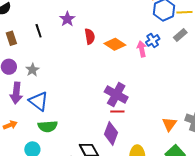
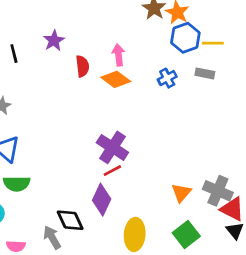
gray rectangle: (180, 35) -> (205, 73), turned 48
pink arrow: (142, 49) -> (118, 55), moved
red line: (117, 111) -> (112, 171), turned -32

